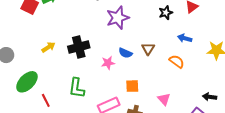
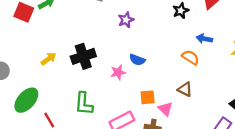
purple star: (118, 18) -> (126, 20), size x0.6
brown triangle: (148, 49) -> (185, 89), moved, turned -32
orange semicircle: (177, 61) -> (190, 57), moved
pink triangle: (164, 99) -> (165, 109), moved

